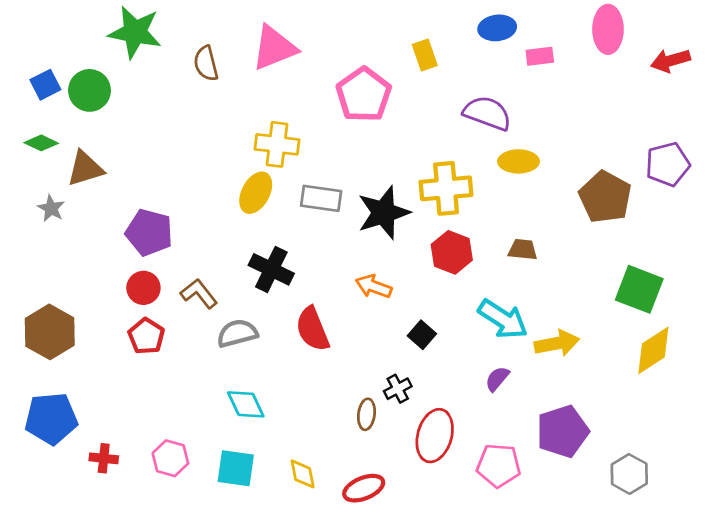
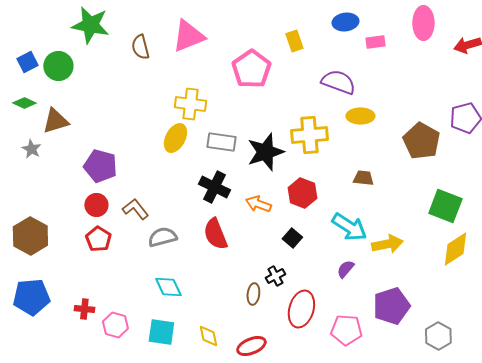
red hexagon: (452, 252) -> (302, 193), moved
black cross: (271, 269) -> (214, 187), moved
red cross: (104, 458) -> (84, 309), moved

